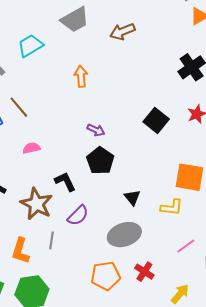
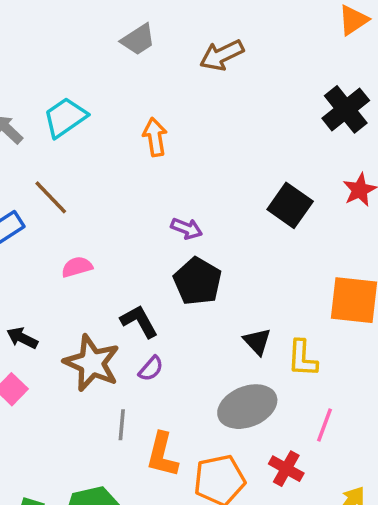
gray trapezoid: (75, 20) -> (138, 40), size x0.7
cyan trapezoid: (30, 46) -> (65, 117), moved
yellow L-shape: (172, 207) -> (302, 358), moved, turned 90
purple semicircle: (78, 215) -> (151, 369), moved, size x0.7
pink line: (186, 246) -> (324, 425), moved, turned -30
orange L-shape: (20, 251) -> (162, 455), moved

